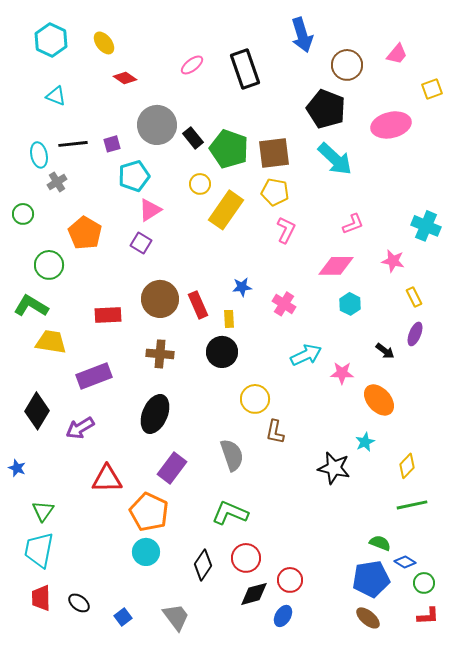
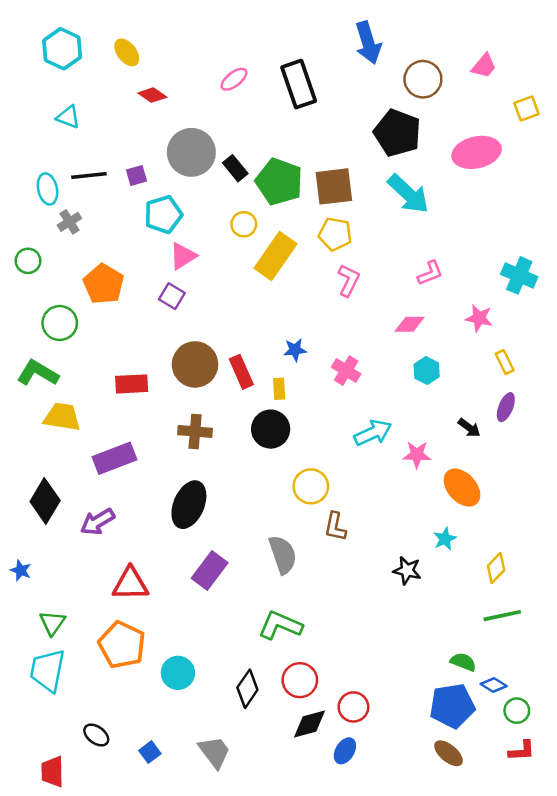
pink diamond: (336, 266) -> (410, 324), size x0.7
black star: (334, 468) -> (407, 570), size x0.7
orange pentagon: (149, 512) -> (122, 645), moved
red trapezoid: (41, 598) -> (52, 772), moved

